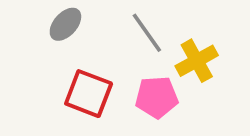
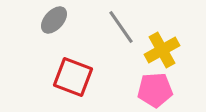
pink pentagon: (157, 97) -> (155, 90), moved

